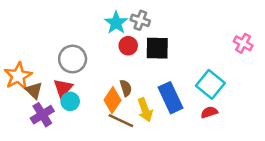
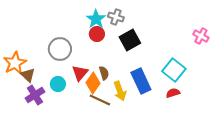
red circle: (128, 46) -> (97, 34), moved
black square: (157, 48) -> (130, 40), turned -30
red triangle: (63, 88) -> (80, 73), moved

